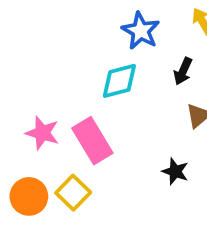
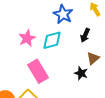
pink star: (42, 133) -> (27, 38), moved, turned 30
black star: (175, 171) -> (81, 73), moved

